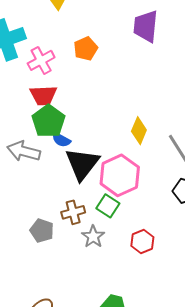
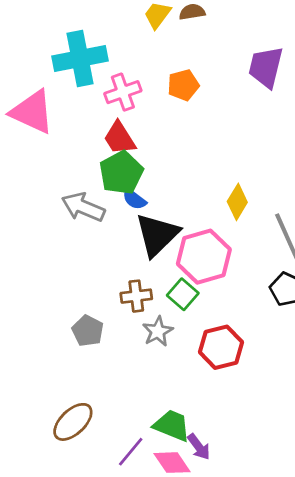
red trapezoid: (43, 95) -> (119, 138), turned 52
gray pentagon: (42, 231) -> (88, 331), moved
red hexagon: (142, 242) -> (221, 347), size x1.4

